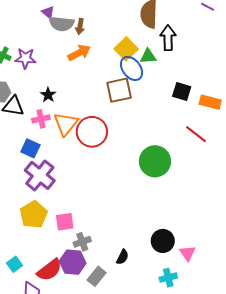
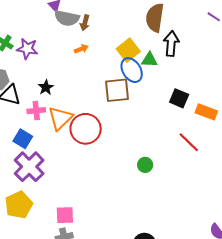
orange arrow: (79, 53) -> (81, 49), size x0.6
green circle: (155, 161) -> (145, 165), size x0.5
pink square: (65, 222) -> (65, 215), moved

